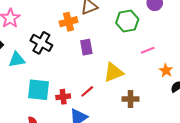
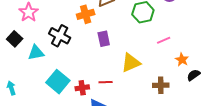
cyan square: (38, 90) -> (58, 82), turned 35
red line: (87, 91) -> (106, 82), turned 40
brown cross: (131, 99) -> (161, 85), moved

